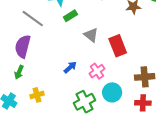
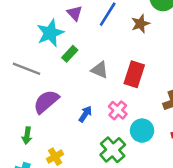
purple semicircle: (23, 46) -> (46, 102), moved, turned 50
red rectangle: (118, 46) -> (134, 74), turned 55

